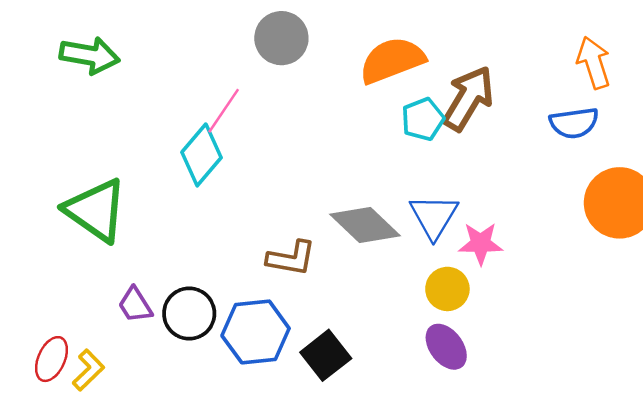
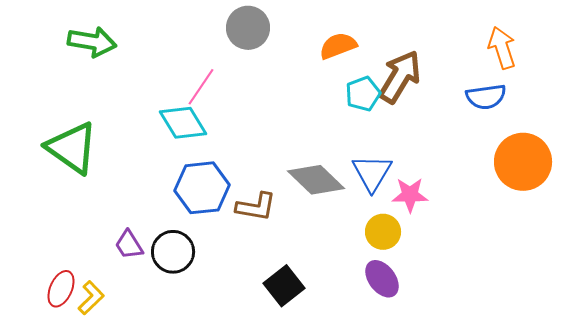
orange semicircle: (392, 60) -> (338, 46), size x0.7
cyan diamond: (202, 155) -> (183, 123), turned -72
green triangle: (96, 210) -> (72, 148), moved
blue hexagon: (256, 332) -> (202, 188), moved

